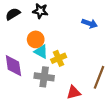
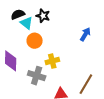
blue arrow: (90, 23) -> (85, 34), turned -88
cyan triangle: (41, 52) -> (26, 23), moved

